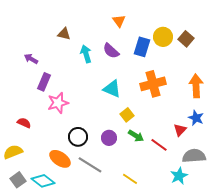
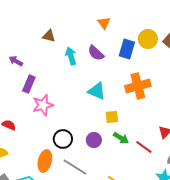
yellow square: (127, 115) -> (112, 117), turned 32
orange ellipse: (60, 159) -> (45, 161), turned 70

